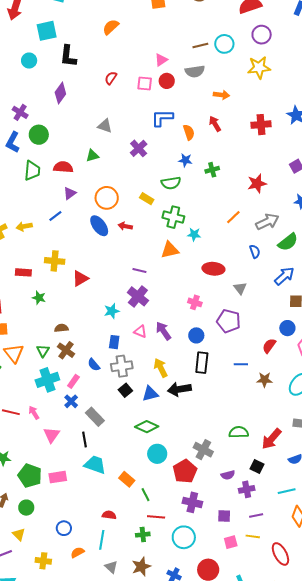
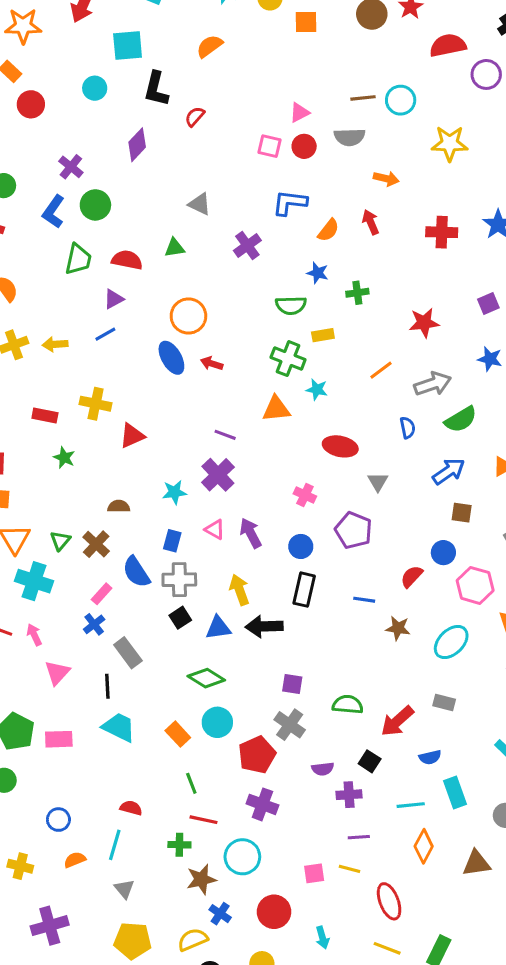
orange semicircle: (111, 27) -> (210, 46), moved
purple circle: (262, 35) -> (486, 74), moved
red semicircle: (111, 78) -> (195, 117), moved
orange semicircle: (189, 132) -> (328, 230), turned 49
purple triangle: (70, 193) -> (114, 299), moved
yellow rectangle: (147, 199) -> (323, 335), moved, turned -48
brown semicircle: (61, 328) -> (119, 506), moved
blue semicircle: (94, 365) -> (136, 572), size x1.5
cyan cross: (47, 380) -> (34, 581), moved, turned 30
orange rectangle: (127, 479) -> (178, 734), moved
purple square: (224, 516) -> (292, 684), moved
brown star: (141, 567) -> (201, 879), moved

